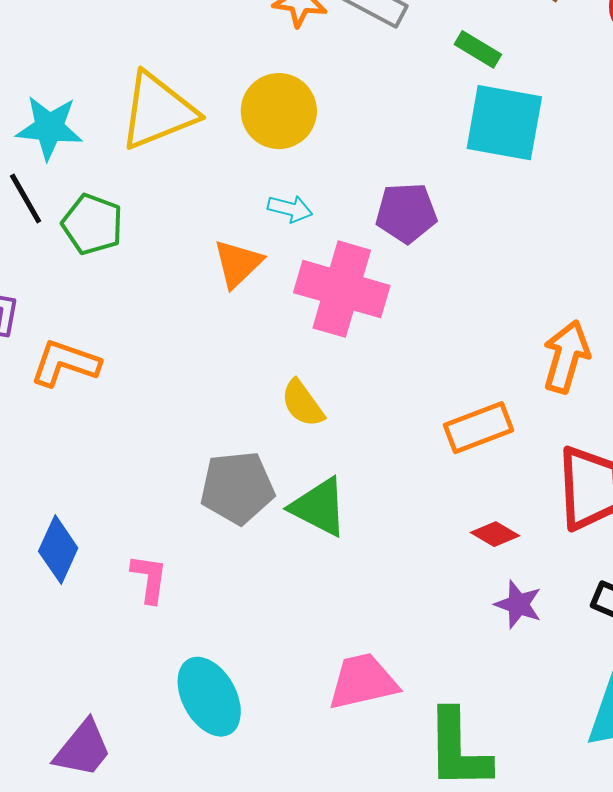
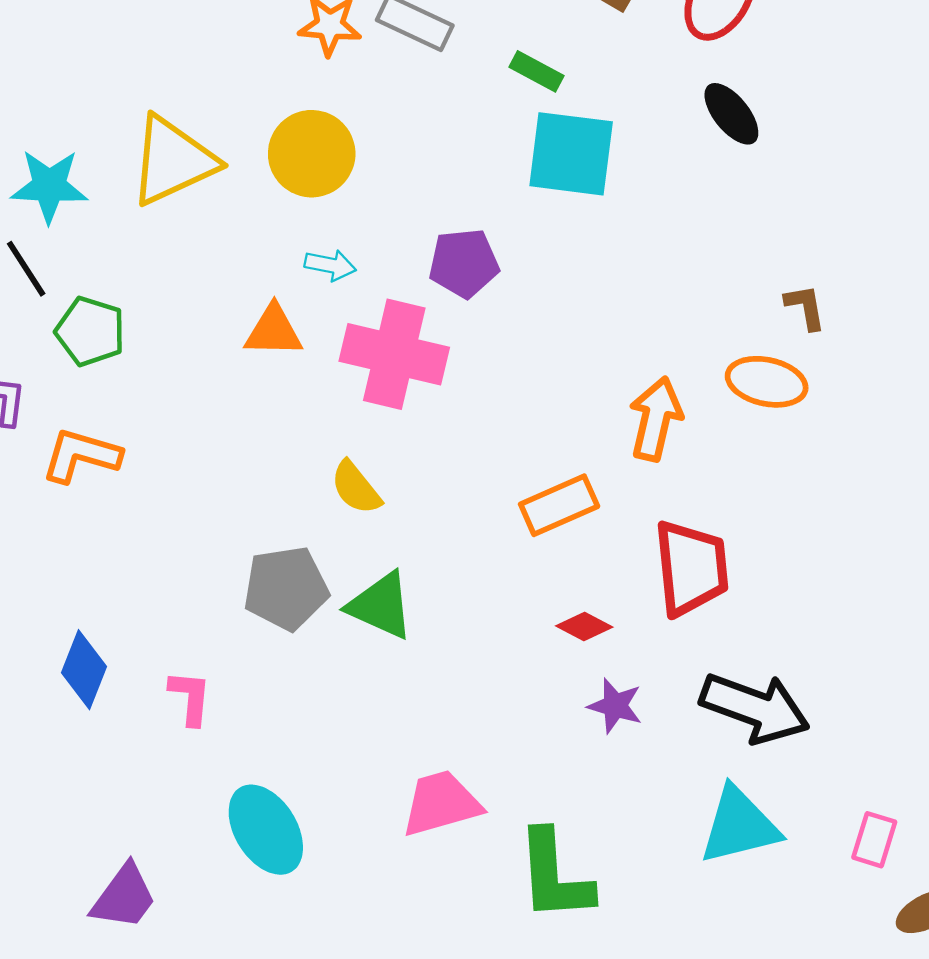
green pentagon: (92, 224) -> (90, 331), moved
orange triangle: (238, 263) -> (274, 331), turned 48

